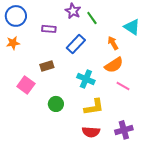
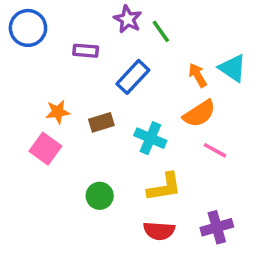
cyan triangle: (132, 27) -> (233, 68), moved
orange star: (13, 43) -> (58, 112), moved
brown rectangle: (47, 66) -> (101, 122), moved
green circle: (56, 104) -> (100, 196), moved

